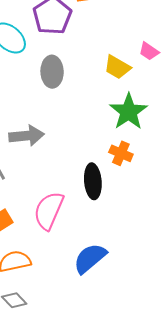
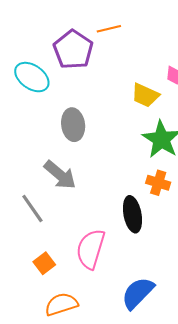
gray ellipse: (52, 72) -> (73, 125), moved
gray arrow: (27, 136) -> (60, 175), turned 52

